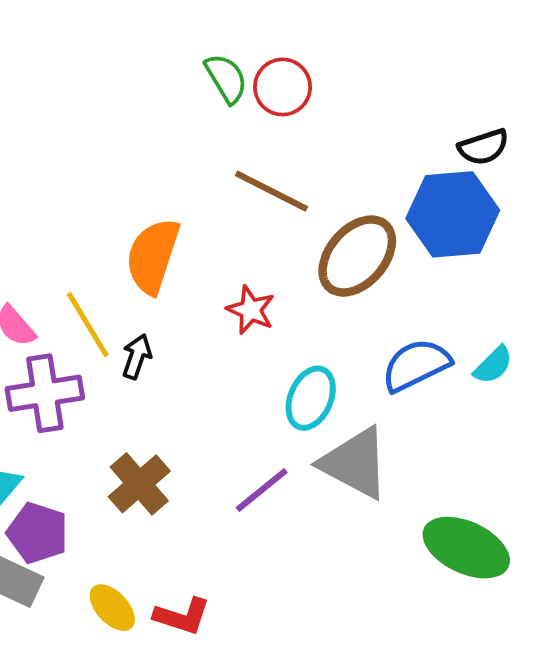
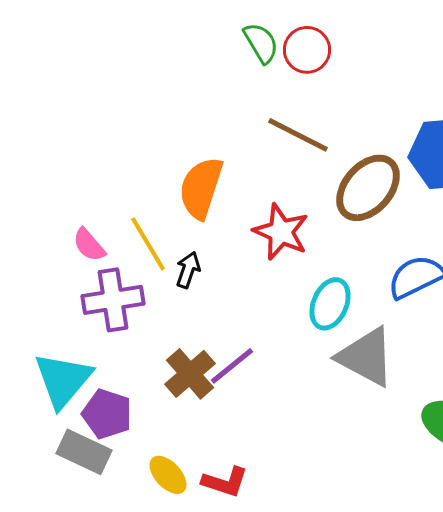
red star: (251, 310) -> (281, 232), size x1.4
purple line: (262, 490) -> (232, 366), moved

